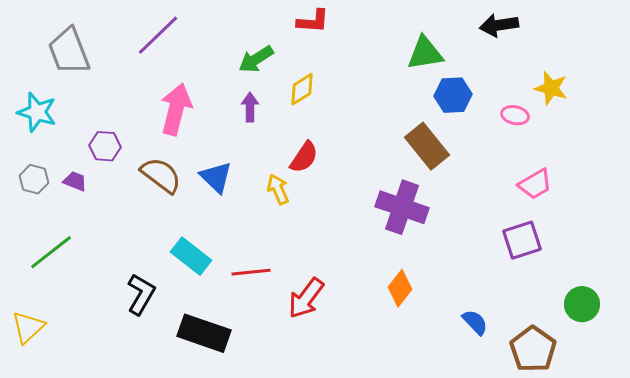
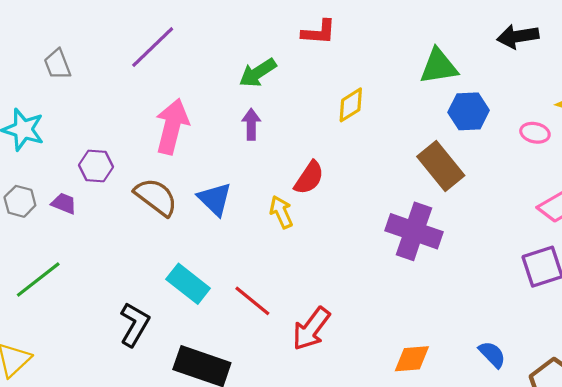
gray trapezoid: (69, 51) -> (57, 64), size x0.6
yellow diamond: (302, 89) -> (351, 105), moved
red line: (251, 272) -> (252, 301), turned 45
orange diamond: (400, 288) -> (412, 359), moved, turned 48

